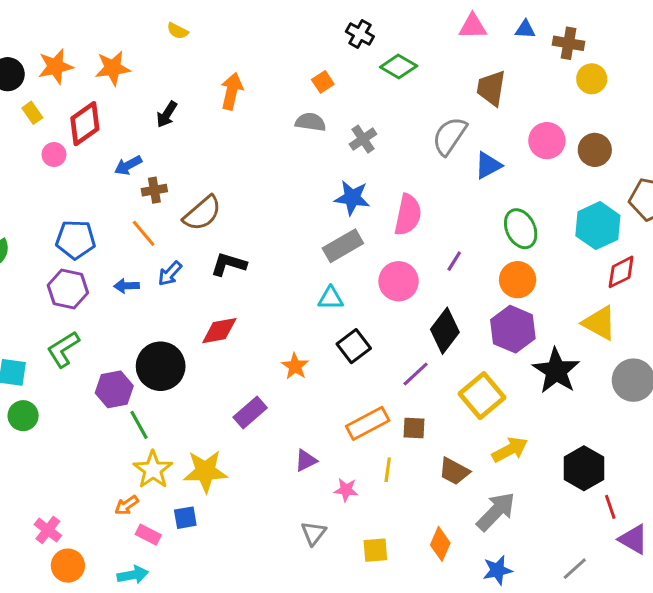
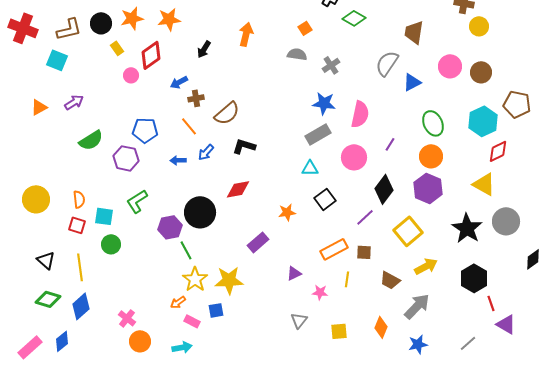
purple hexagon: (68, 289) -> (126, 158), moved
orange star: (295, 366) -> (287, 212), turned 30
black star: (556, 371) -> (467, 228), moved

